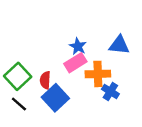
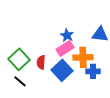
blue cross: (110, 91) -> (93, 71), turned -32
blue square: (55, 98) -> (62, 70), moved

